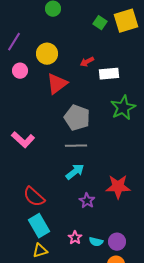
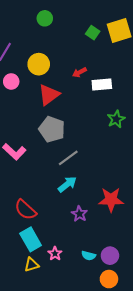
green star: (123, 108) -> (116, 119), size x0.7
gray pentagon: (77, 118) -> (52, 129), moved
gray line: (76, 146) -> (68, 158), turned -35
pink star: (75, 238) -> (55, 254), moved

